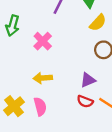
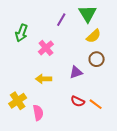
purple triangle: (88, 80) -> (76, 72), moved
pink semicircle: (40, 106) -> (38, 113), moved

